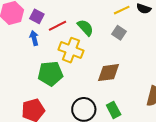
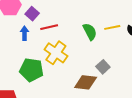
green semicircle: (85, 28) -> (90, 32), moved
gray square: (119, 33) -> (103, 67), moved

